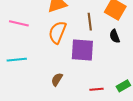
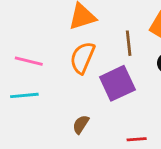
pink line: (19, 23) -> (29, 61), moved
purple square: (82, 50) -> (117, 83), turned -30

